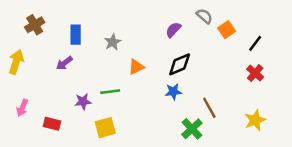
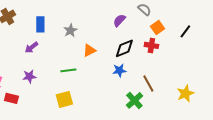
orange square: (227, 30) -> (157, 27), moved
red cross: (255, 73) -> (151, 45), moved, turned -32
purple star: (83, 102) -> (29, 76), moved
red rectangle: (52, 124) -> (11, 98), moved

